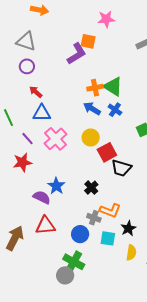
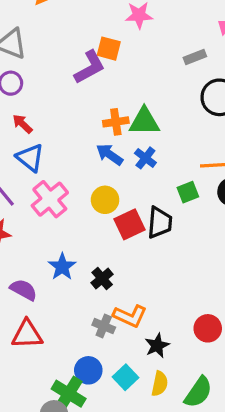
green triangle: (113, 87) -> (144, 122), turned -35
blue triangle: (42, 113) -> (30, 158), turned 36
black trapezoid: (121, 168) -> (160, 223), moved, turned -105
blue star: (56, 186) -> (62, 267), moved
blue circle: (80, 234) -> (88, 370), moved
cyan square: (108, 238) -> (126, 377), moved, turned 35

